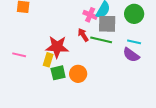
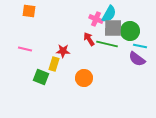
green circle: (134, 14) -> (130, 31), moved
red star: (57, 47) -> (63, 51), size x0.6
pink line: (19, 55) -> (25, 49), moved
green square: (58, 73) -> (41, 77), moved, turned 35

